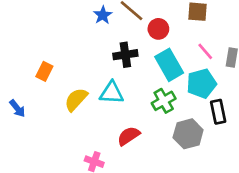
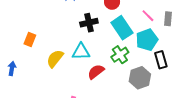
blue arrow: (17, 108) -> (12, 69), turned -128
red semicircle: (129, 136) -> (96, 72), moved

